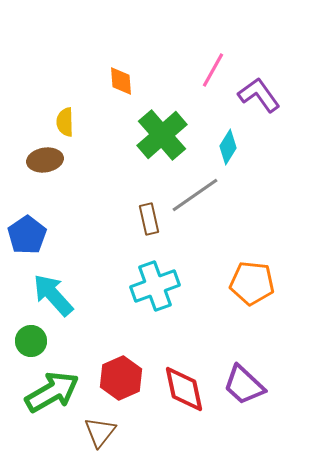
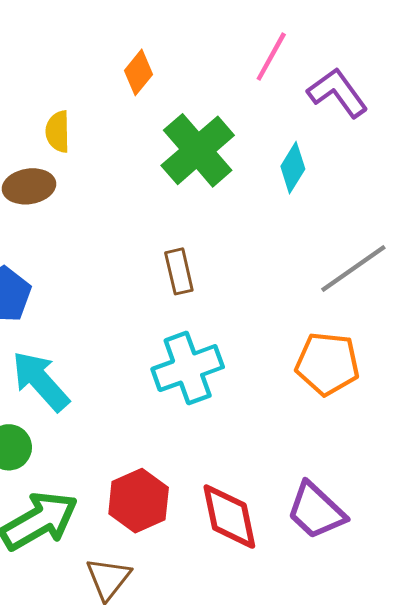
orange diamond: (121, 81) -> (139, 72), turned 44
gray line: (195, 195) -> (353, 269), moved

